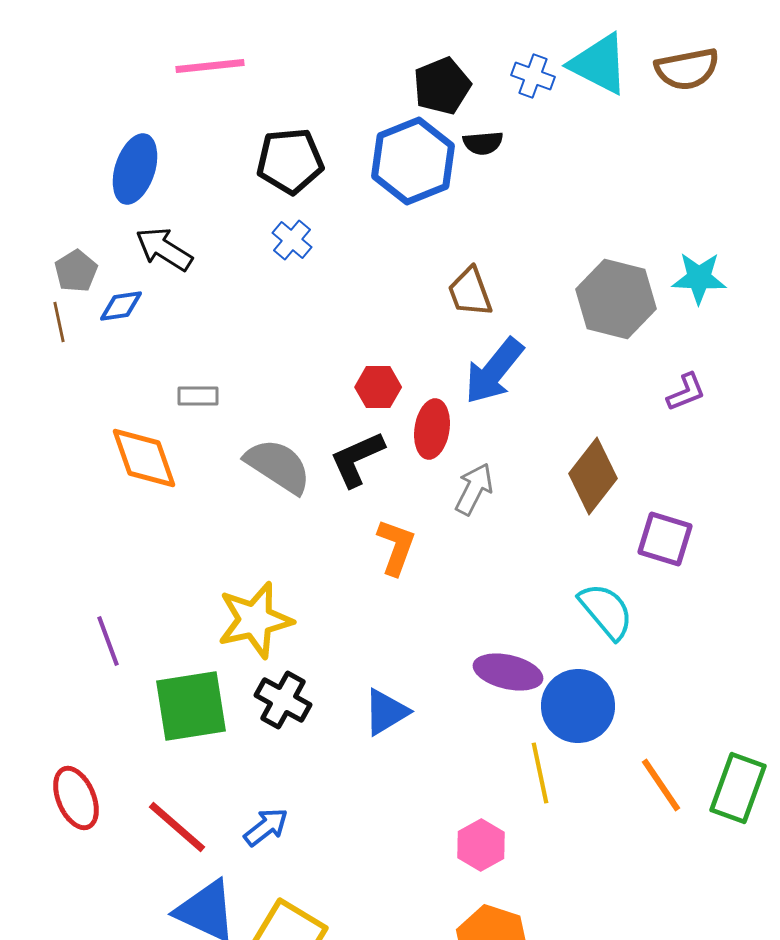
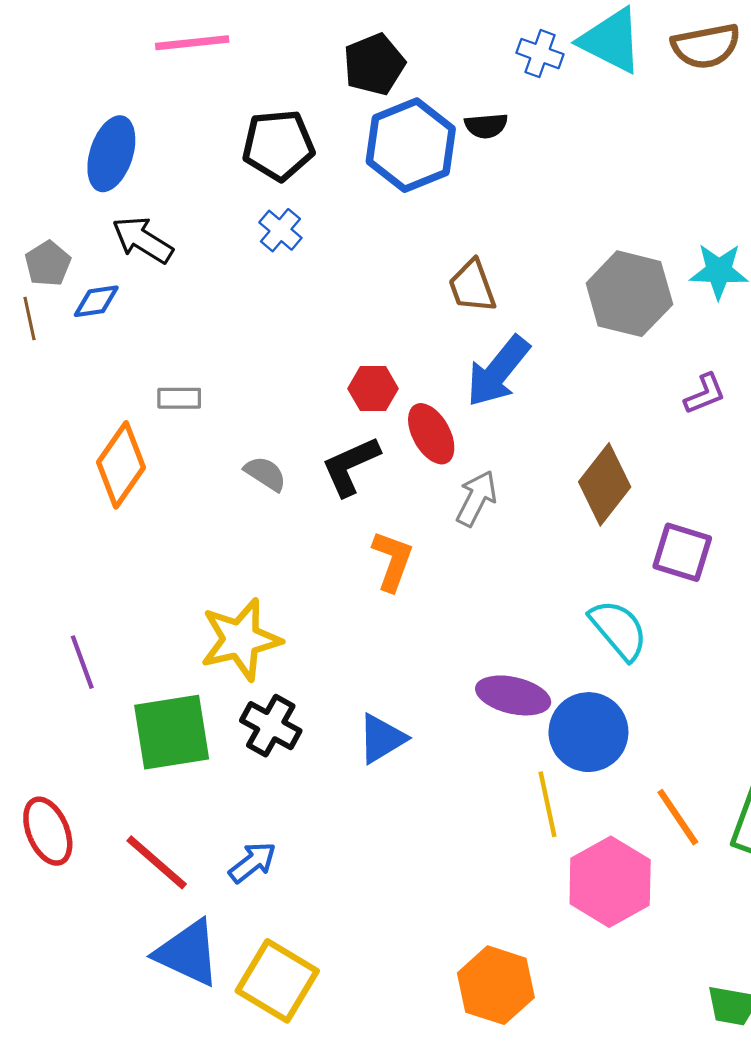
black pentagon: (442, 86) -> (374, 64), moved
red ellipse: (432, 429) -> (431, 434), turned -38
orange diamond: (144, 458) -> (121, 465), turned 54
gray semicircle: (278, 466) -> (265, 474), size x0.6
pink hexagon: (481, 845) -> (610, 882), moved, size x1.6

